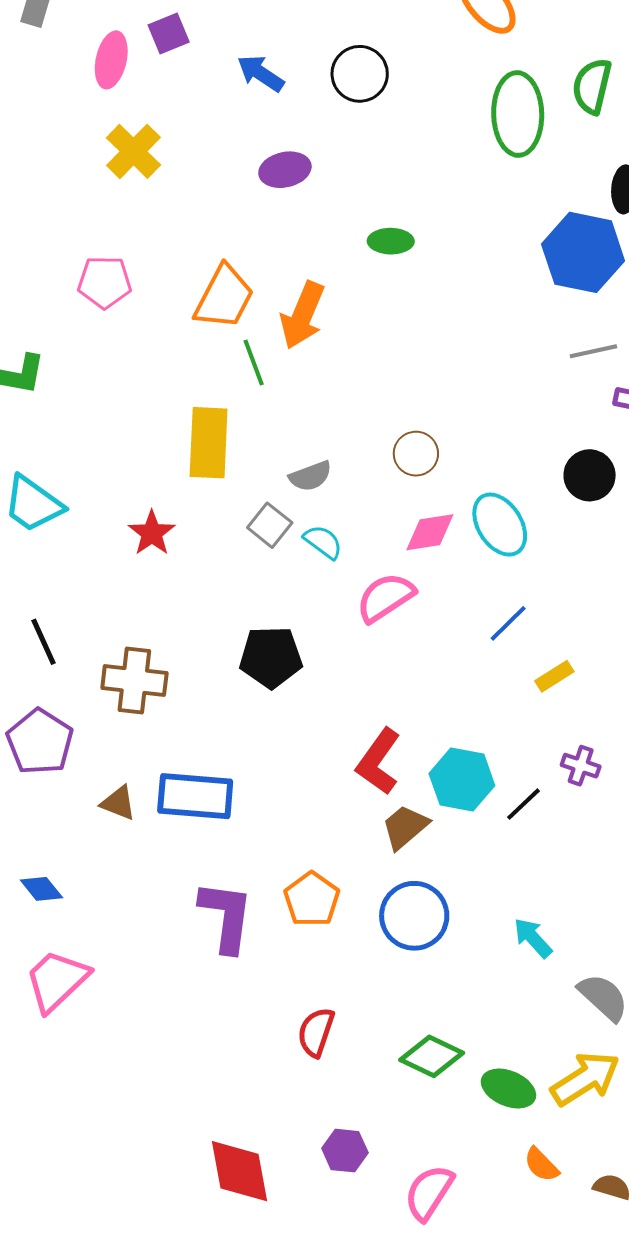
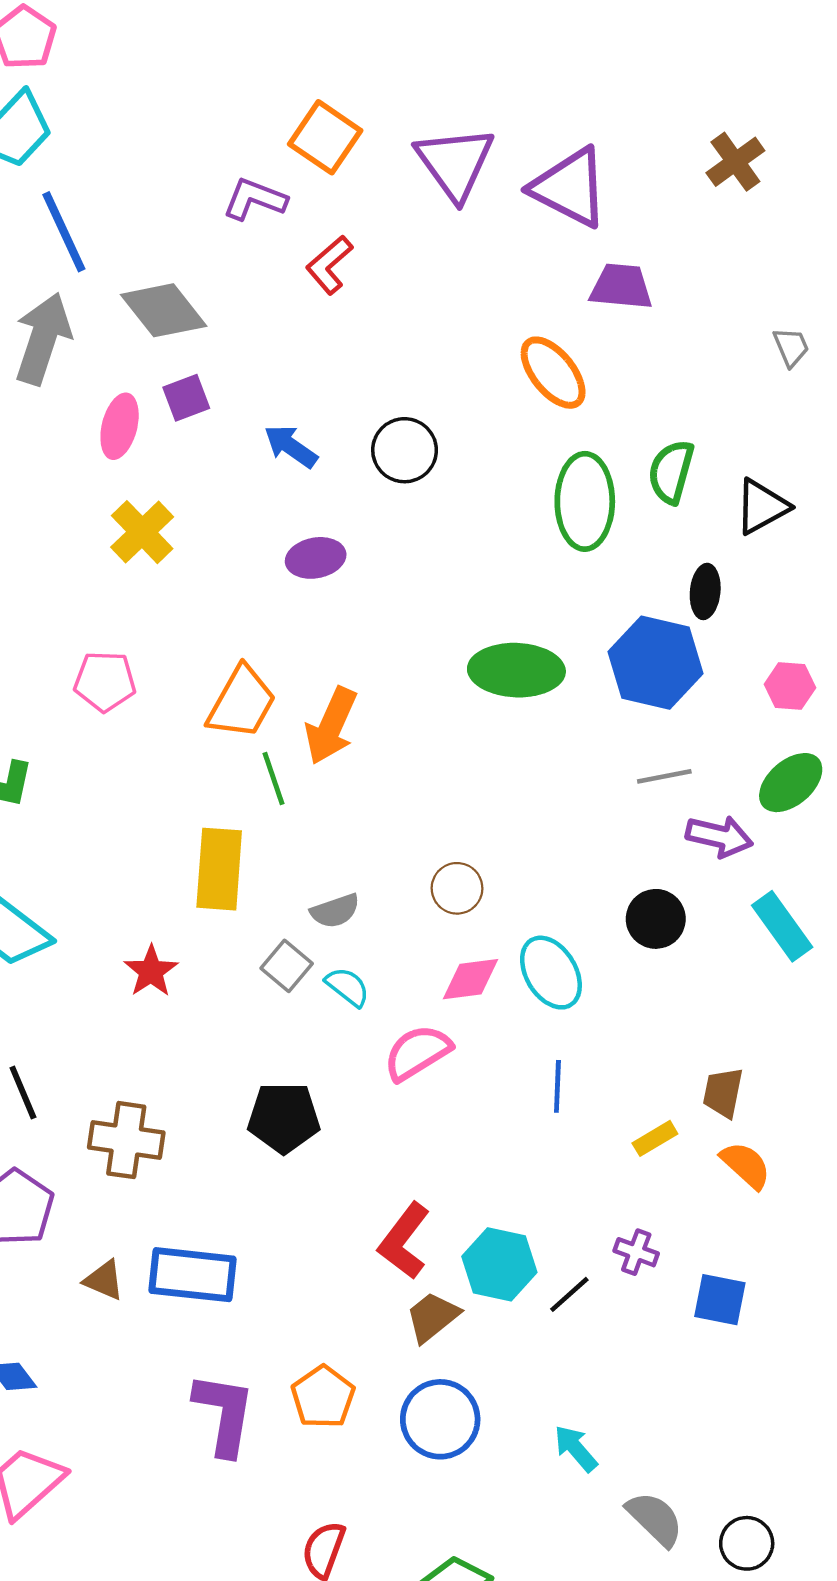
green ellipse: (391, 241) -> (516, 670), moved, size x1.8
blue line: (508, 623) -> (557, 1086), turned -45
yellow rectangle: (554, 676) -> (655, 1138), moved

